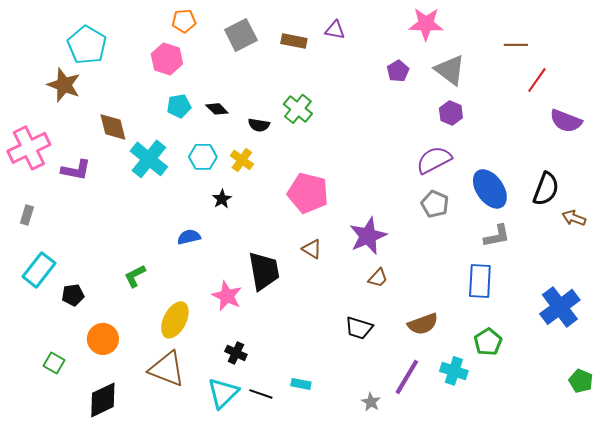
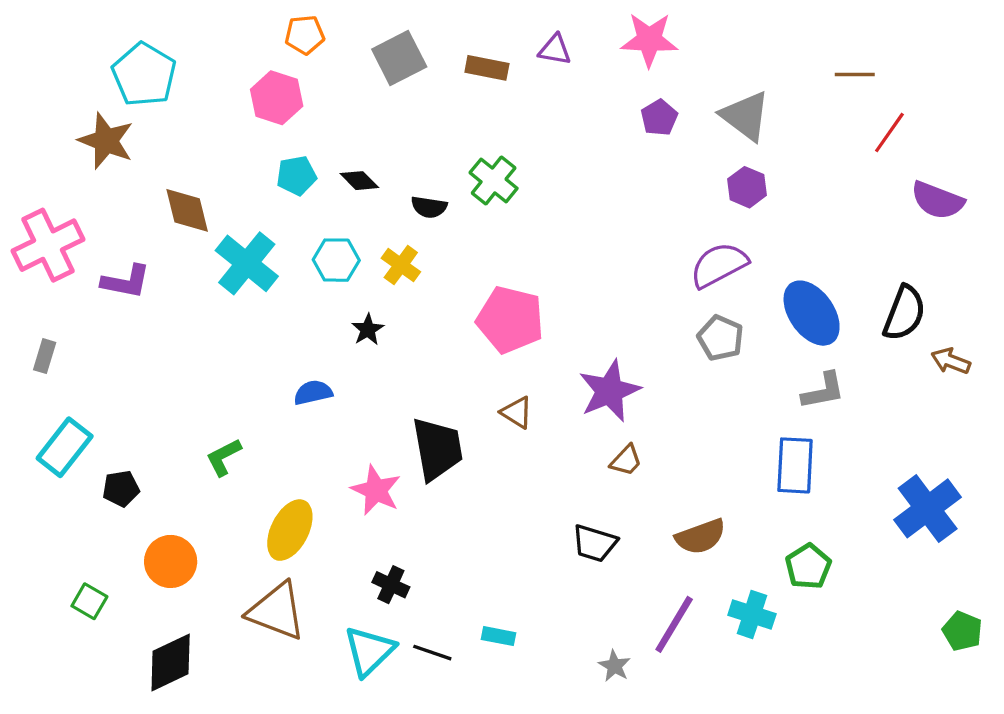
pink star: (426, 24) -> (649, 40), moved

